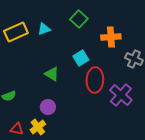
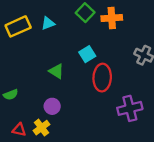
orange cross: (111, 37) -> (112, 18), moved
purple cross: (121, 95) -> (130, 108), moved, turned 35

